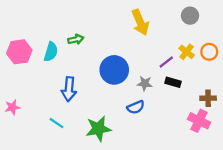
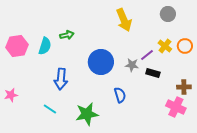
gray star: (145, 83) -> (132, 65), moved
blue semicircle: (136, 107) -> (120, 95), turned -84

